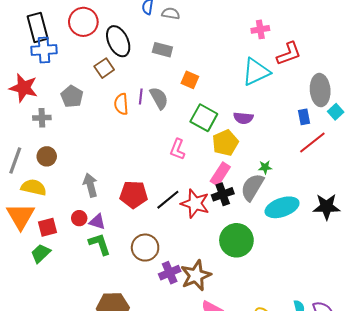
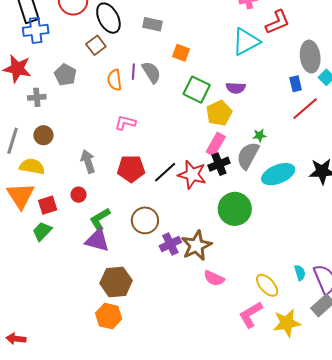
pink L-shape: (178, 149) -> (125, 123), moved, turned 85
purple triangle: (97, 222) -> (97, 240), moved, size x1.5
green L-shape: (100, 244) -> (100, 219), turned -100

